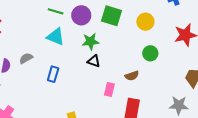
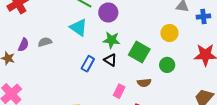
green square: (112, 16) -> (139, 52), moved
blue rectangle: (53, 74) -> (88, 64), moved

